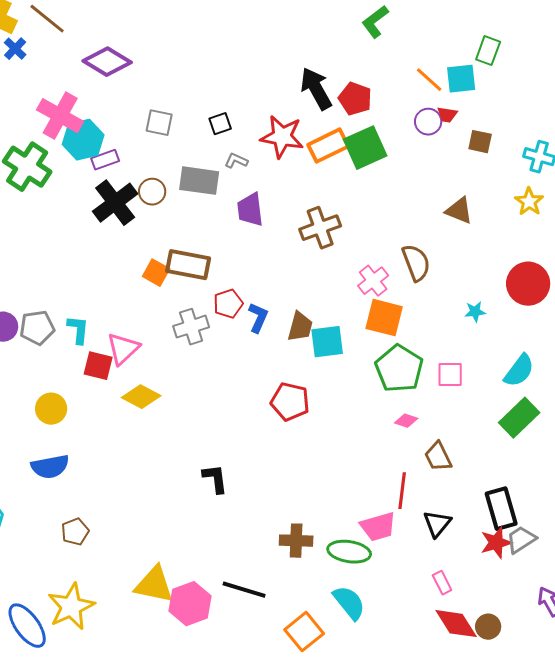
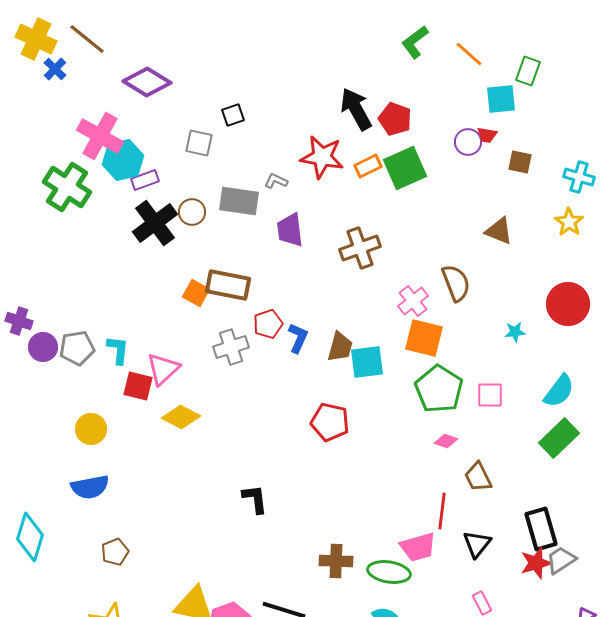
orange line: (429, 80) -> (469, 54), moved
black square: (220, 124) -> (233, 115), moved
orange rectangle: (328, 146) -> (368, 166), size x0.7

